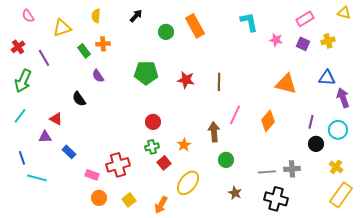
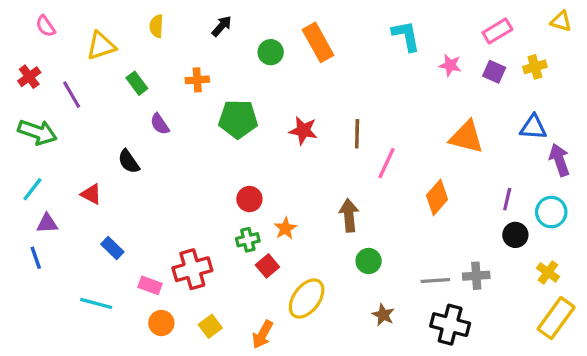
orange cross: (103, 44) -> (197, 80), moved
green arrow: (23, 81) -> (37, 132), turned -95
pink line: (235, 115) -> (386, 163), moved
purple triangle: (45, 137) -> (47, 223), moved
orange star: (184, 145) -> (285, 228), moved
cyan line: (37, 178) -> (96, 303), moved

